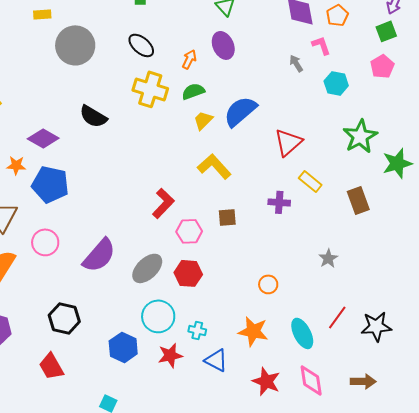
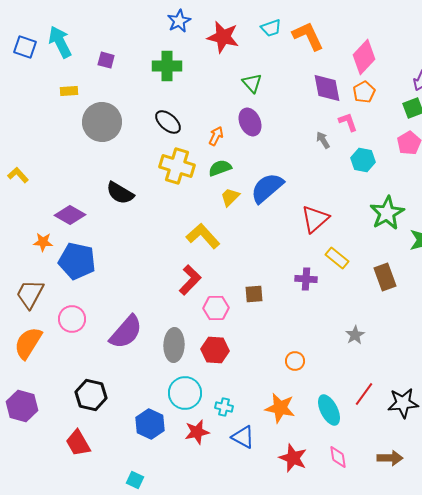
yellow L-shape: (214, 166) -> (203, 236), moved
gray ellipse: (147, 268) -> (174, 345), turned -44
pink diamond: (311, 380) -> (338, 457), size x0.7

